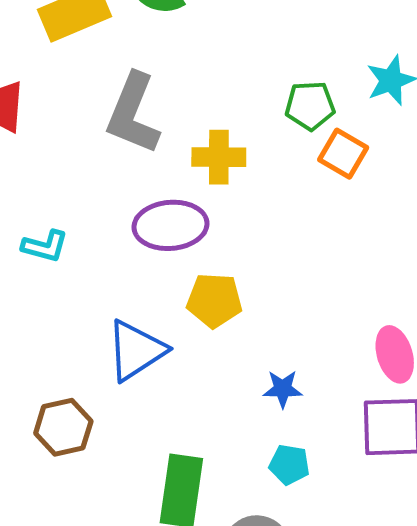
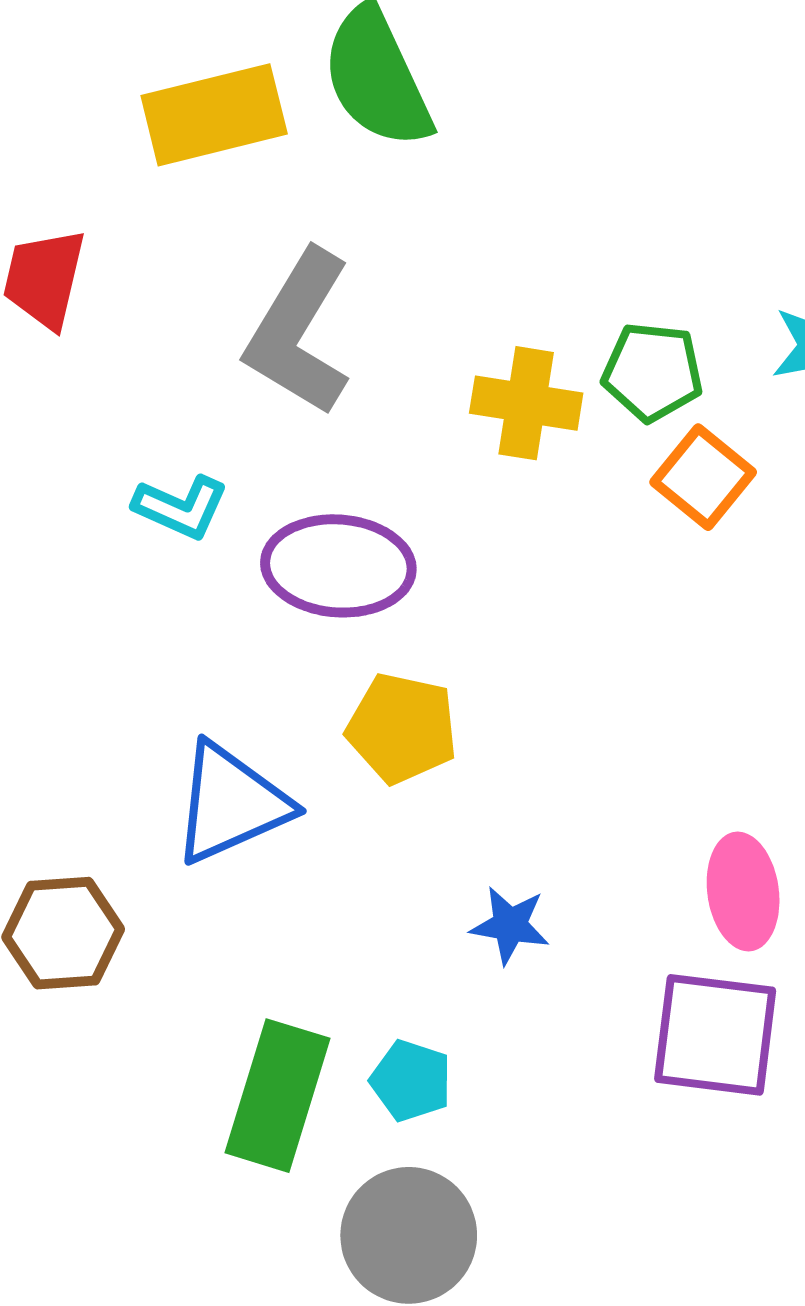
yellow cross: (219, 157) -> (526, 403), moved
cyan L-shape: (45, 246) -> (181, 507), moved
cyan pentagon: (289, 465) -> (411, 1081), moved

